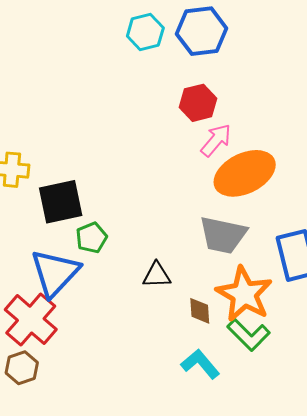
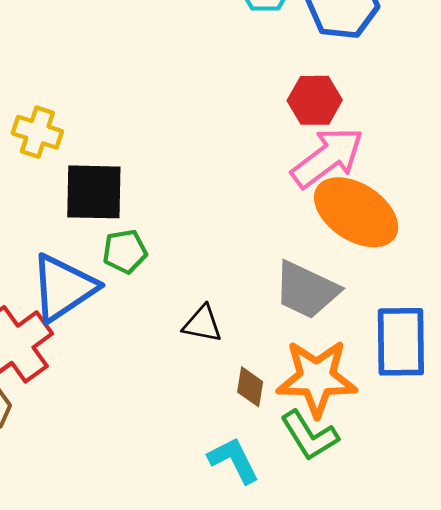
pink arrow: (216, 140) -> (327, 157), size x1.5
orange ellipse: (245, 173) -> (356, 212), turned 46
orange star: (244, 294) -> (317, 378), turned 30

